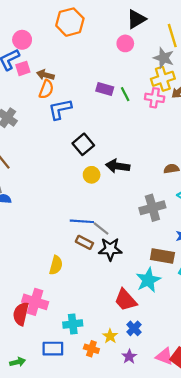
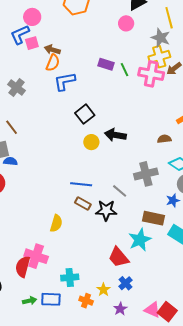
pink cross: (155, 98) -> (151, 74), size x1.4
gray line: (101, 228) -> (120, 191), moved
green arrow: (18, 362) -> (30, 301), moved

